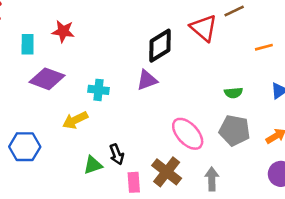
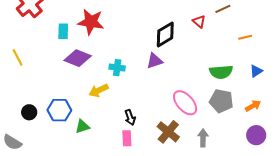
red triangle: (204, 28) -> (199, 21), size x0.6
red star: (63, 31) -> (91, 22), size x1.5
green semicircle: (233, 93) -> (221, 72), size x1.6
green triangle: (93, 165) -> (82, 127), moved
pink rectangle: (134, 182) -> (127, 138), moved

